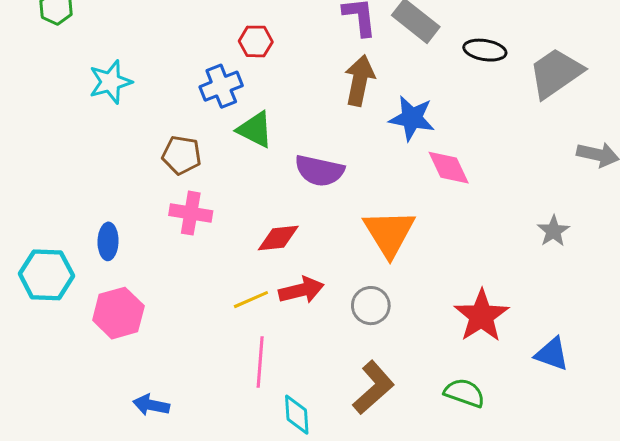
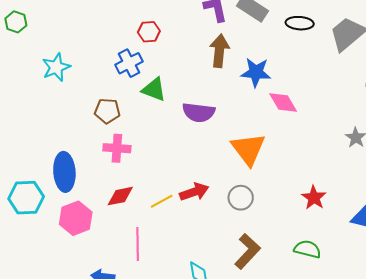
red diamond: (278, 238) -> (120, 196), moved
blue ellipse: (108, 241) -> (64, 172), size x1.6
red star: (481, 316) -> (314, 198), size x0.7
pink line: (260, 362) -> (138, 244), moved

